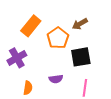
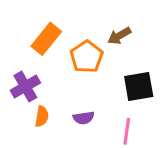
black square: (81, 57) -> (139, 87), moved
orange semicircle: (28, 88) -> (42, 116), moved

